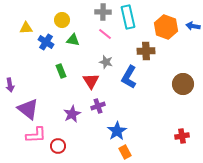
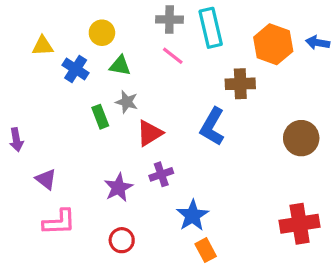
gray star: (106, 62) -> (127, 102), moved
red triangle: (91, 81) -> (150, 133), turned 30
purple triangle: (28, 109) -> (46, 179), size x0.6
red cross: (182, 136) -> (300, 224), size x1.6
red circle: (58, 146) -> (122, 240), moved

